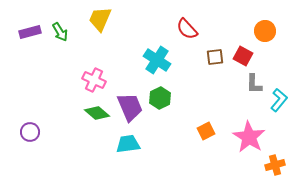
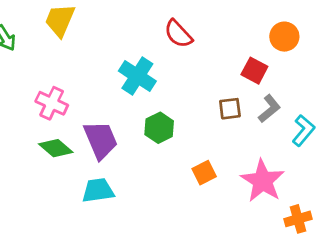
brown square: (215, 57) -> (230, 109), moved
gray L-shape: (254, 84) -> (269, 109), turned -130
green hexagon: (160, 98) -> (159, 128), moved

